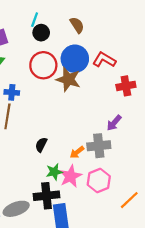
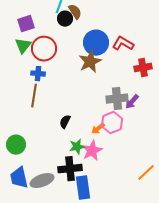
brown semicircle: (77, 25) -> (75, 12), moved
red circle: (43, 65) -> (44, 49), moved
brown star: (68, 79) -> (90, 62), turned 30
gray cross: (99, 146) -> (117, 99), moved
pink hexagon: (99, 181) -> (112, 123), moved

